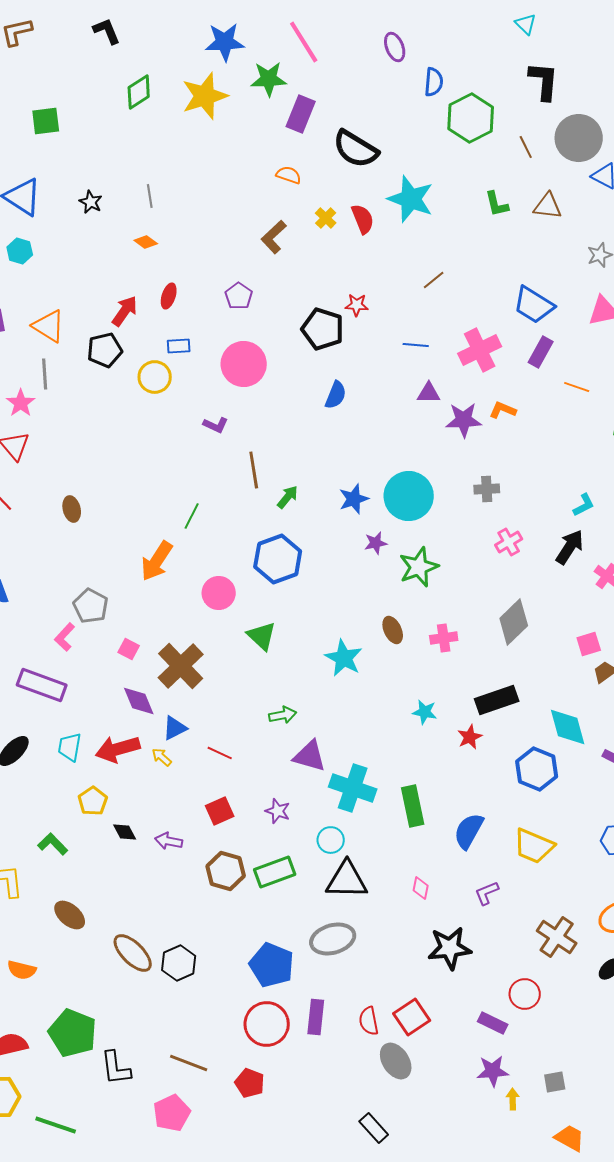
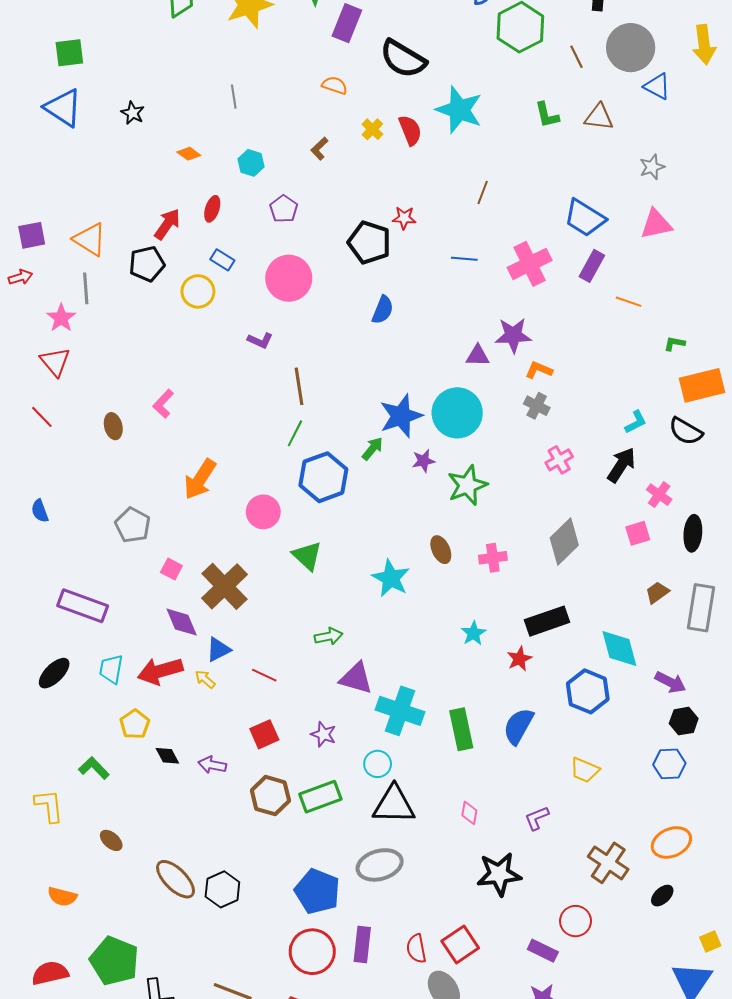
green square: (46, 121) -> (69, 53), moved
gray line: (150, 196) -> (234, 97), moved
brown L-shape: (274, 237) -> (319, 149), size x0.7
cyan hexagon: (20, 251) -> (251, 163), moved
brown line: (434, 280) -> (483, 192), turned -30
blue rectangle: (179, 346) -> (222, 260), turned 35
purple triangle: (429, 393) -> (478, 356), moved
orange L-shape: (503, 410) -> (539, 370), moved
gray cross: (487, 489) -> (537, 406), turned 30
green arrow: (288, 497) -> (372, 449), moved
blue star: (354, 499) -> (401, 416), size x1.4
green line: (192, 516) -> (295, 433), moved
pink L-shape: (65, 637) -> (163, 404), moved
pink square: (589, 644) -> (638, 533), moved
cyan star: (425, 712) -> (473, 633), turned 30
blue semicircle: (469, 831) -> (518, 726), moved
yellow trapezoid: (534, 846) -> (585, 770), size x0.7
brown ellipse: (70, 915) -> (111, 840), size x0.7

